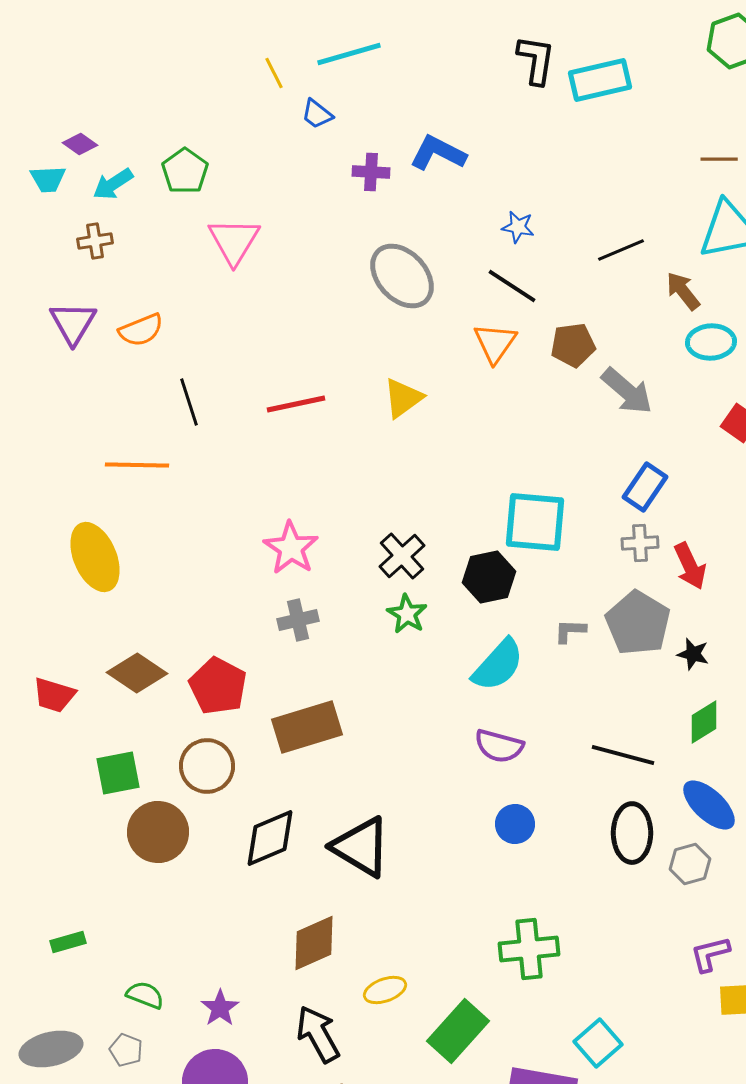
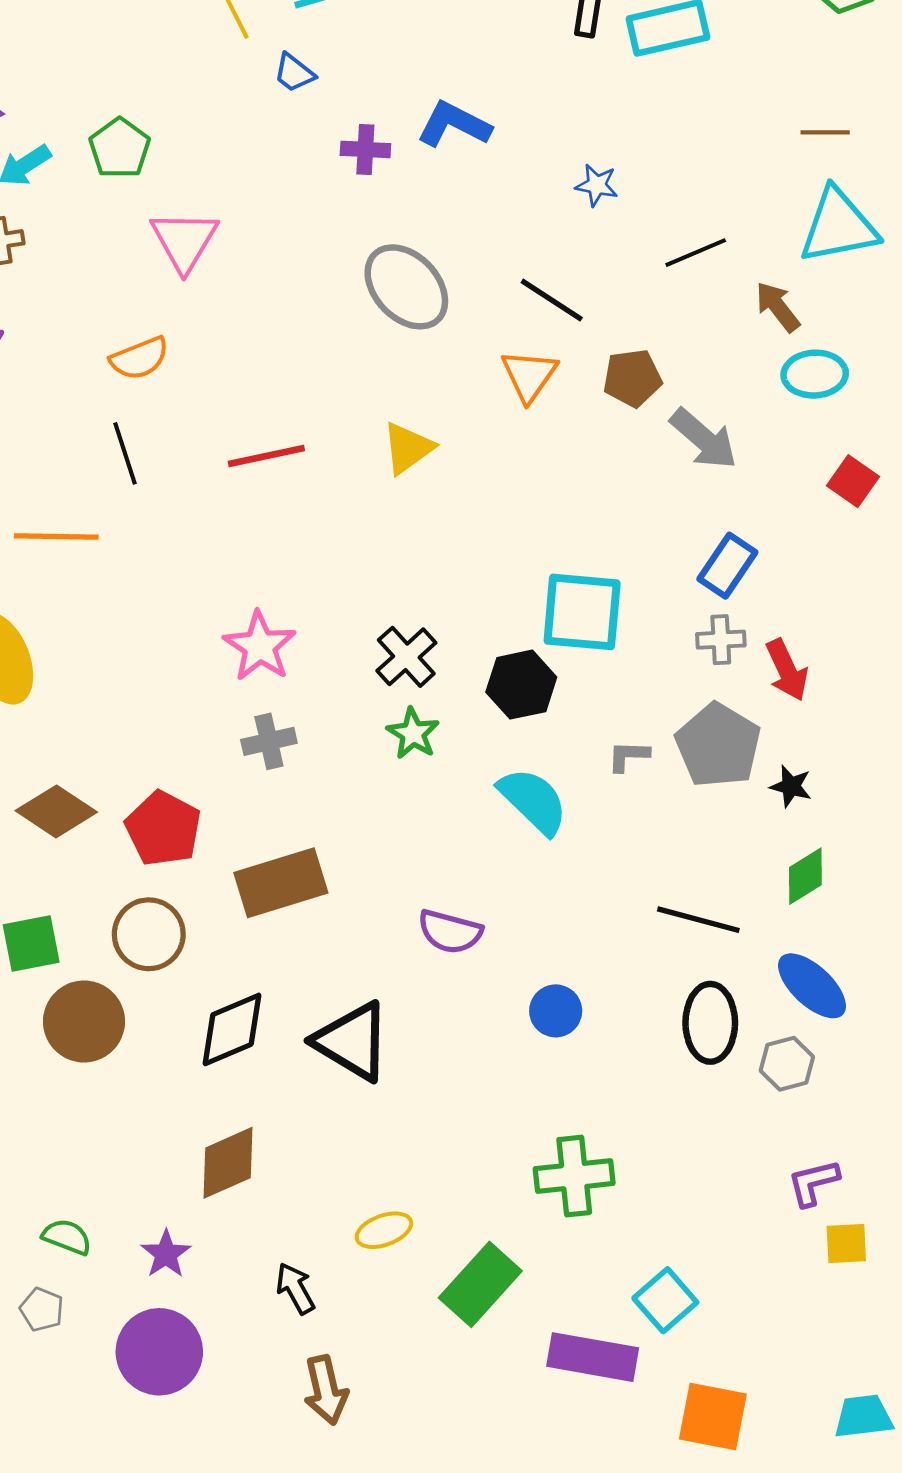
blue star: (518, 227) -> (597, 185), moved
orange semicircle: (141, 330) -> (139, 358), moved
cyan semicircle: (498, 665) -> (533, 801), turned -88
purple semicircle: (499, 746) -> (450, 932), moved
brown diamond: (314, 943) -> (228, 1163), moved
black arrow: (318, 1034) -> (295, 1288), size x0.7

